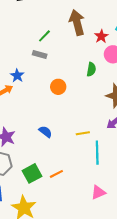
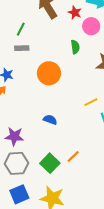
orange circle: (58, 87) -> (49, 73), size x1.5
yellow line: (83, 133) -> (91, 102), moved

